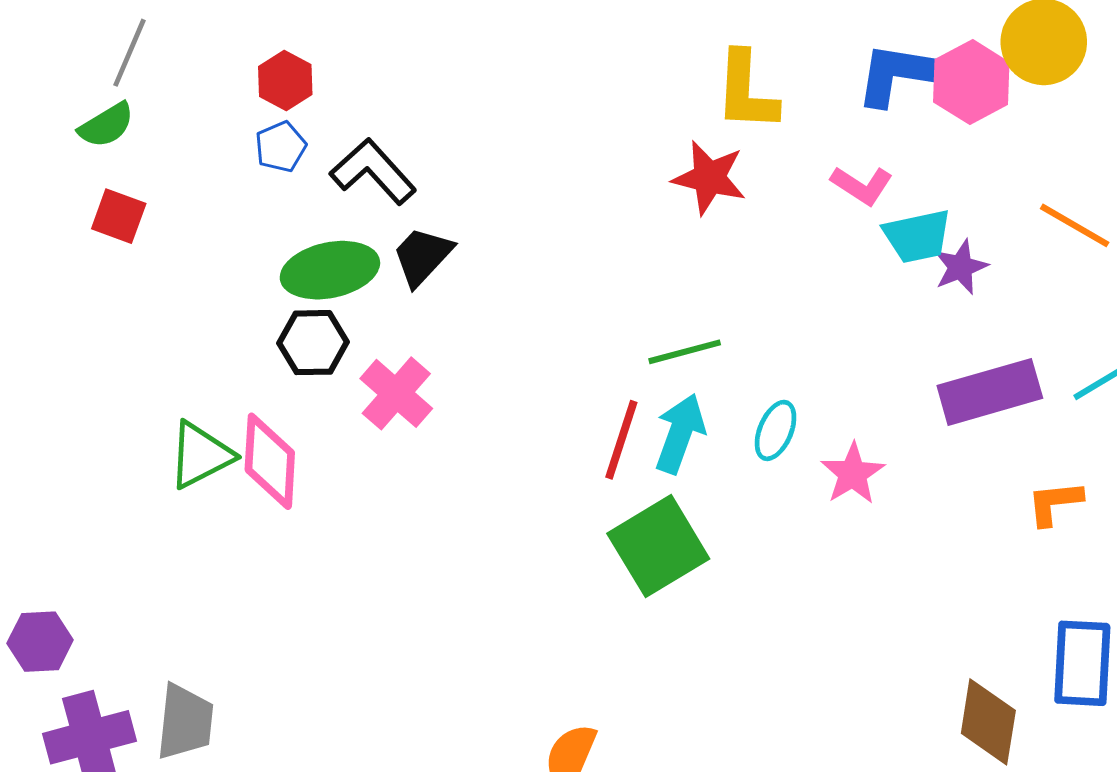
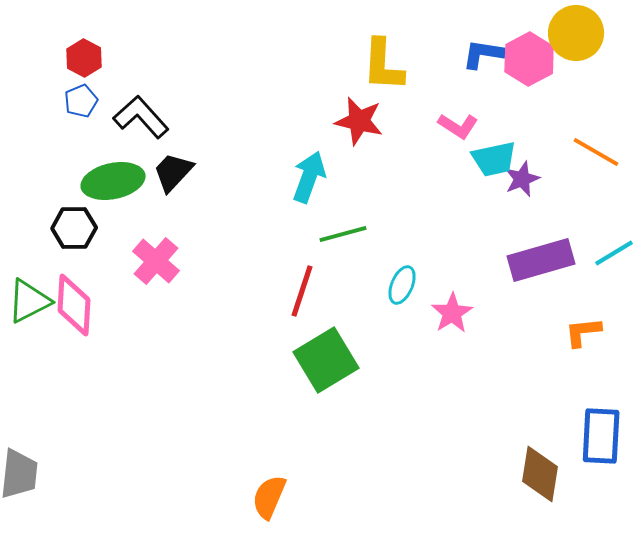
blue L-shape: (900, 74) -> (483, 54), size x0.7
black hexagon: (313, 343) -> (74, 228), moved
cyan arrow: (680, 434) -> (309, 177), moved

